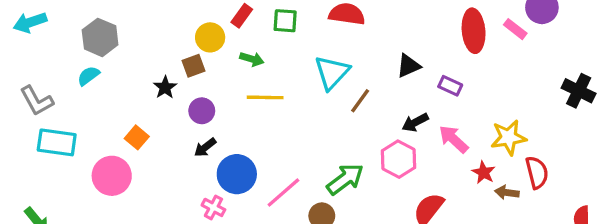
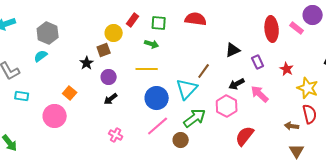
green arrow: (252, 59) -> (152, 44), moved
cyan triangle: (332, 72) -> (187, 89), moved
purple rectangle: (450, 86) -> (258, 62), turned 40
yellow star: (509, 137) -> (308, 88), moved, turned 30
cyan rectangle: (57, 142) -> (22, 96), size x0.6
red star: (484, 172) -> (287, 69), moved
blue circle: (237, 174) -> (157, 98), moved

